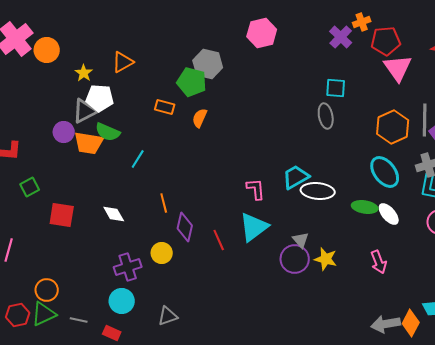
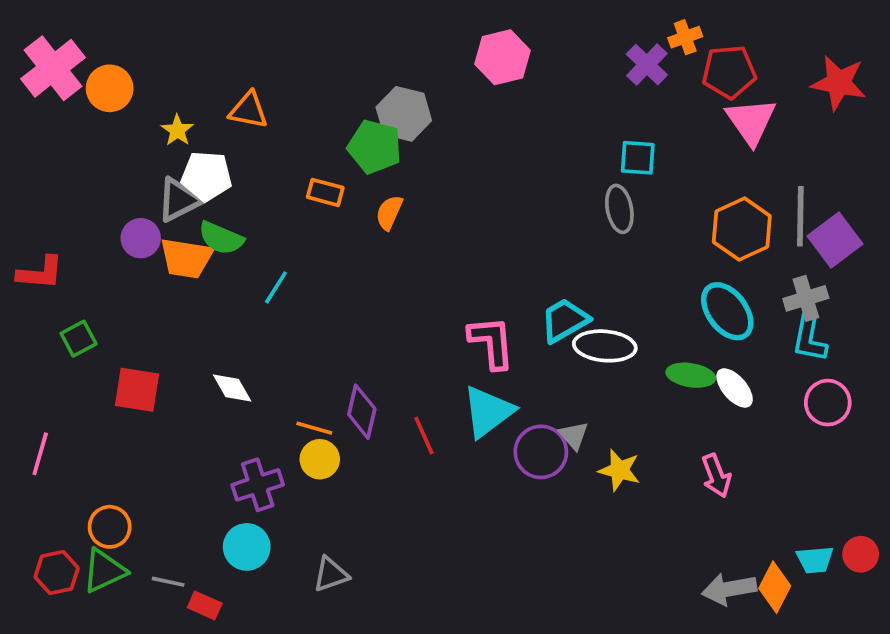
orange triangle: (123, 62) -> (249, 110), turned 40
pink L-shape: (256, 189) -> (492, 342), size x1.4
orange line: (164, 203) -> (314, 428), moved, turned -60
purple circle: (295, 259) -> (541, 452), moved
red rectangle: (112, 333) -> (205, 605), moved

